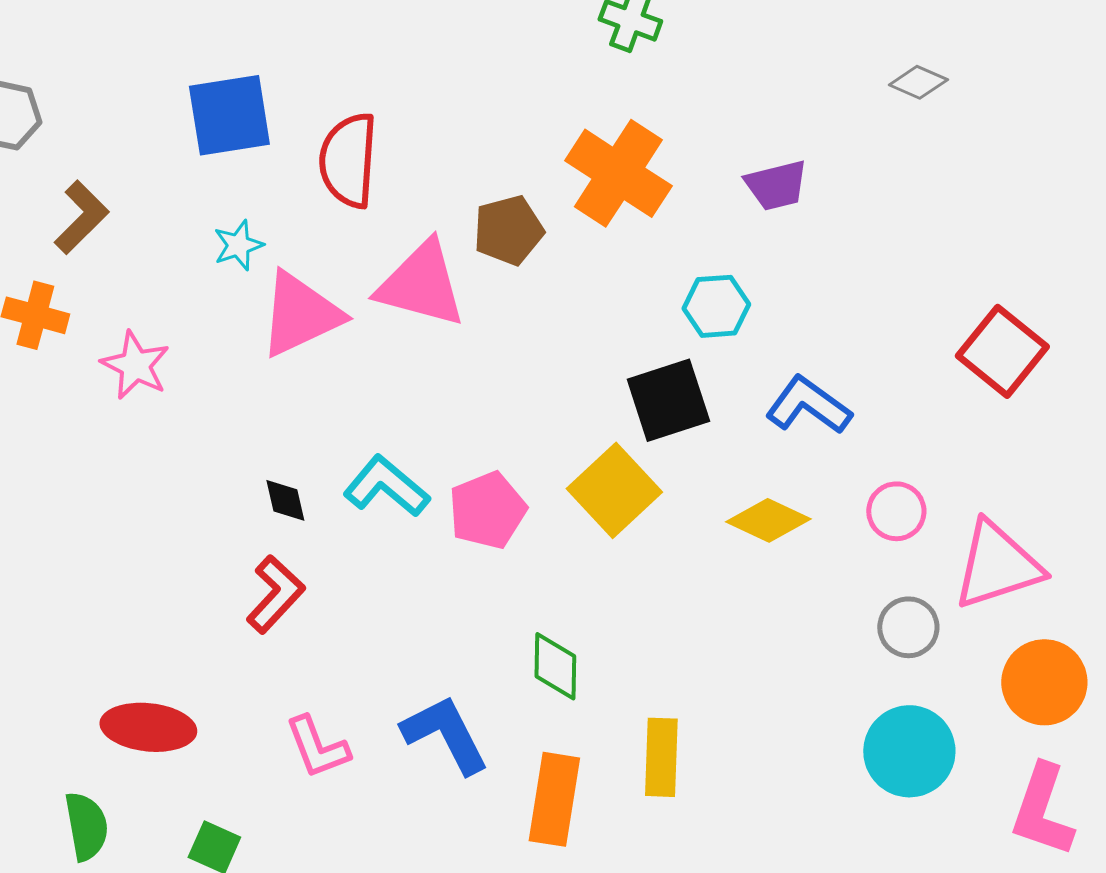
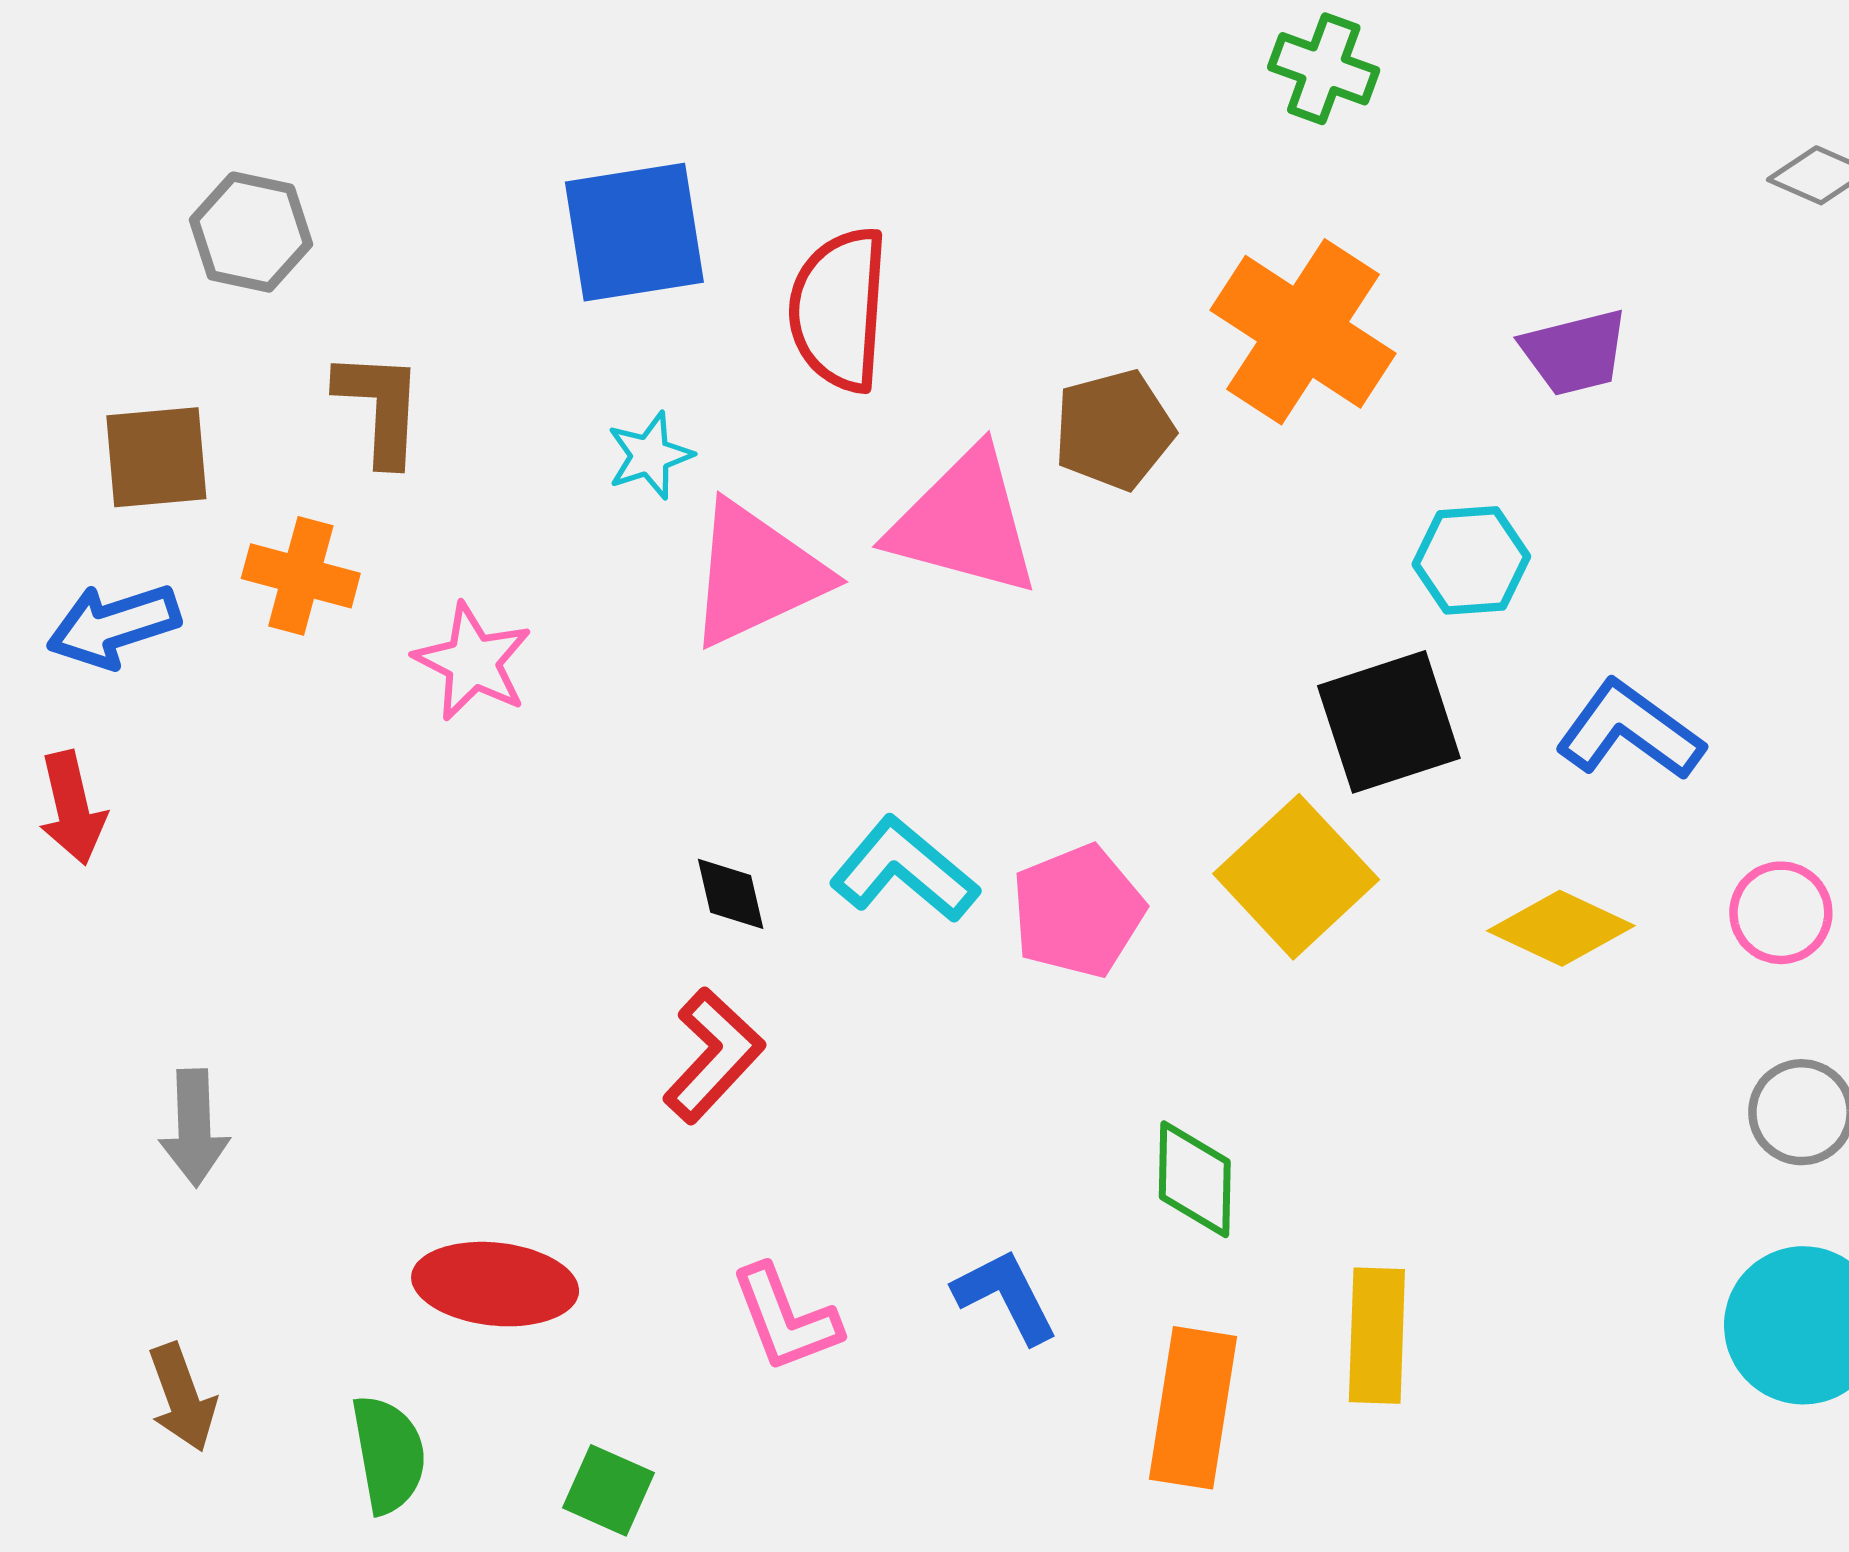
brown L-shape: (81, 217) -> (380, 407), turned -42
blue L-shape: (445, 734) -> (1006, 1296), size x0.7

